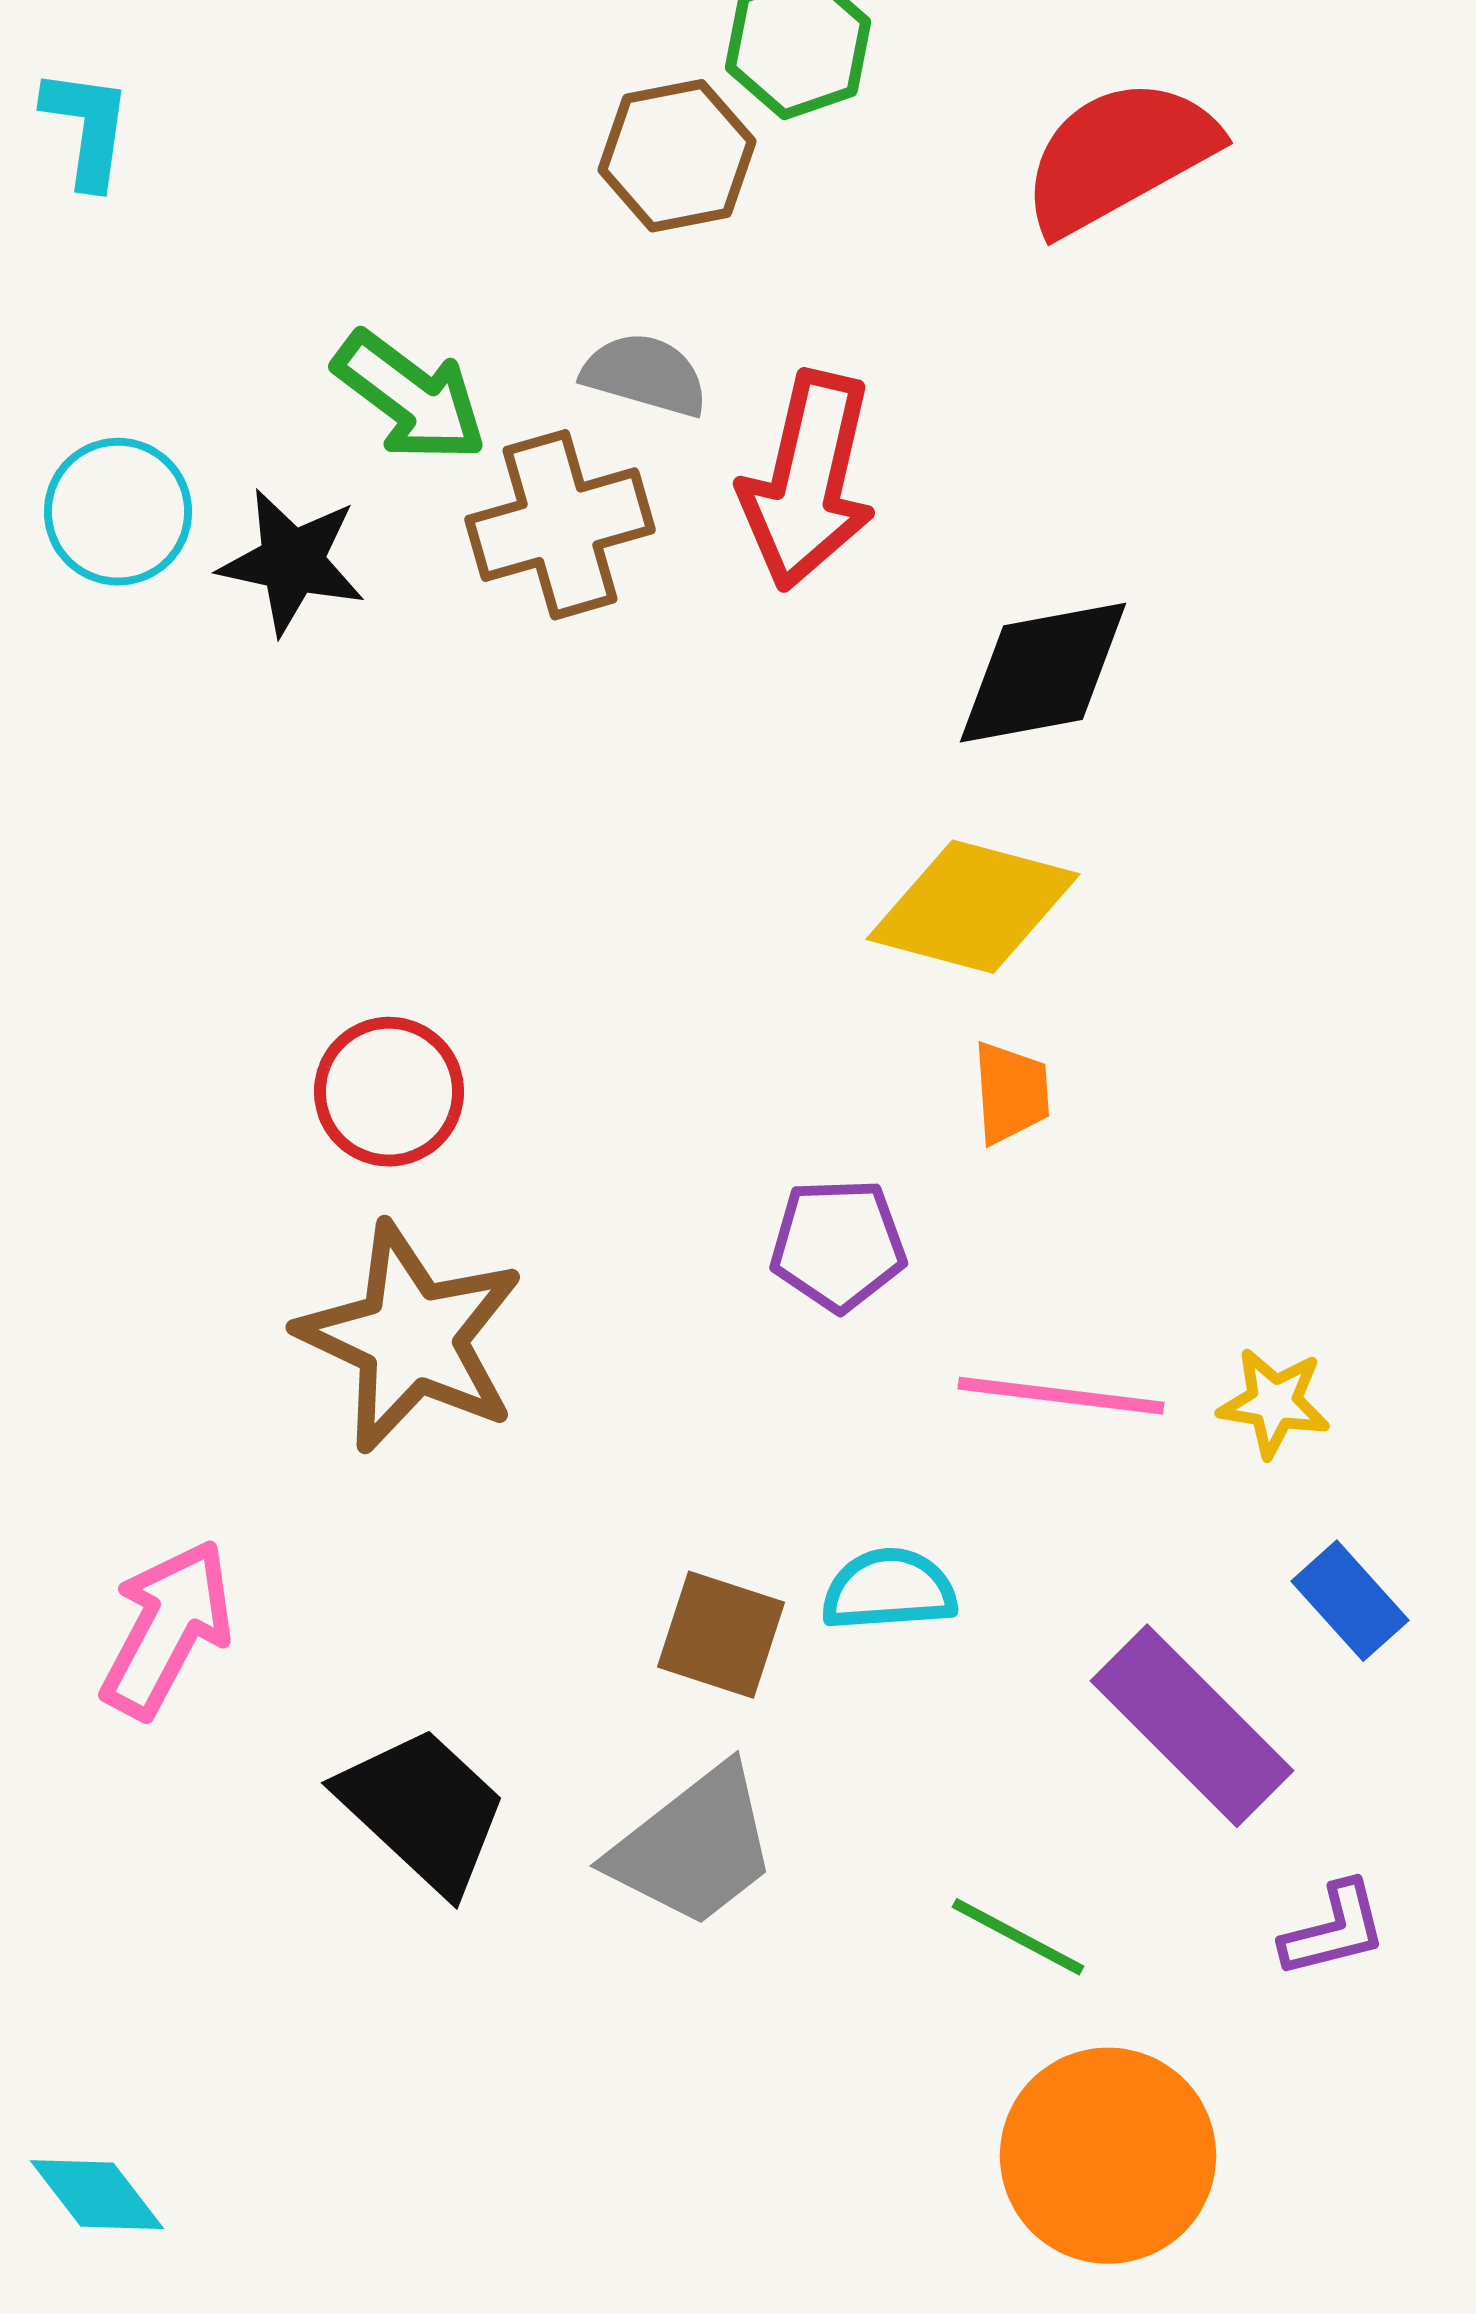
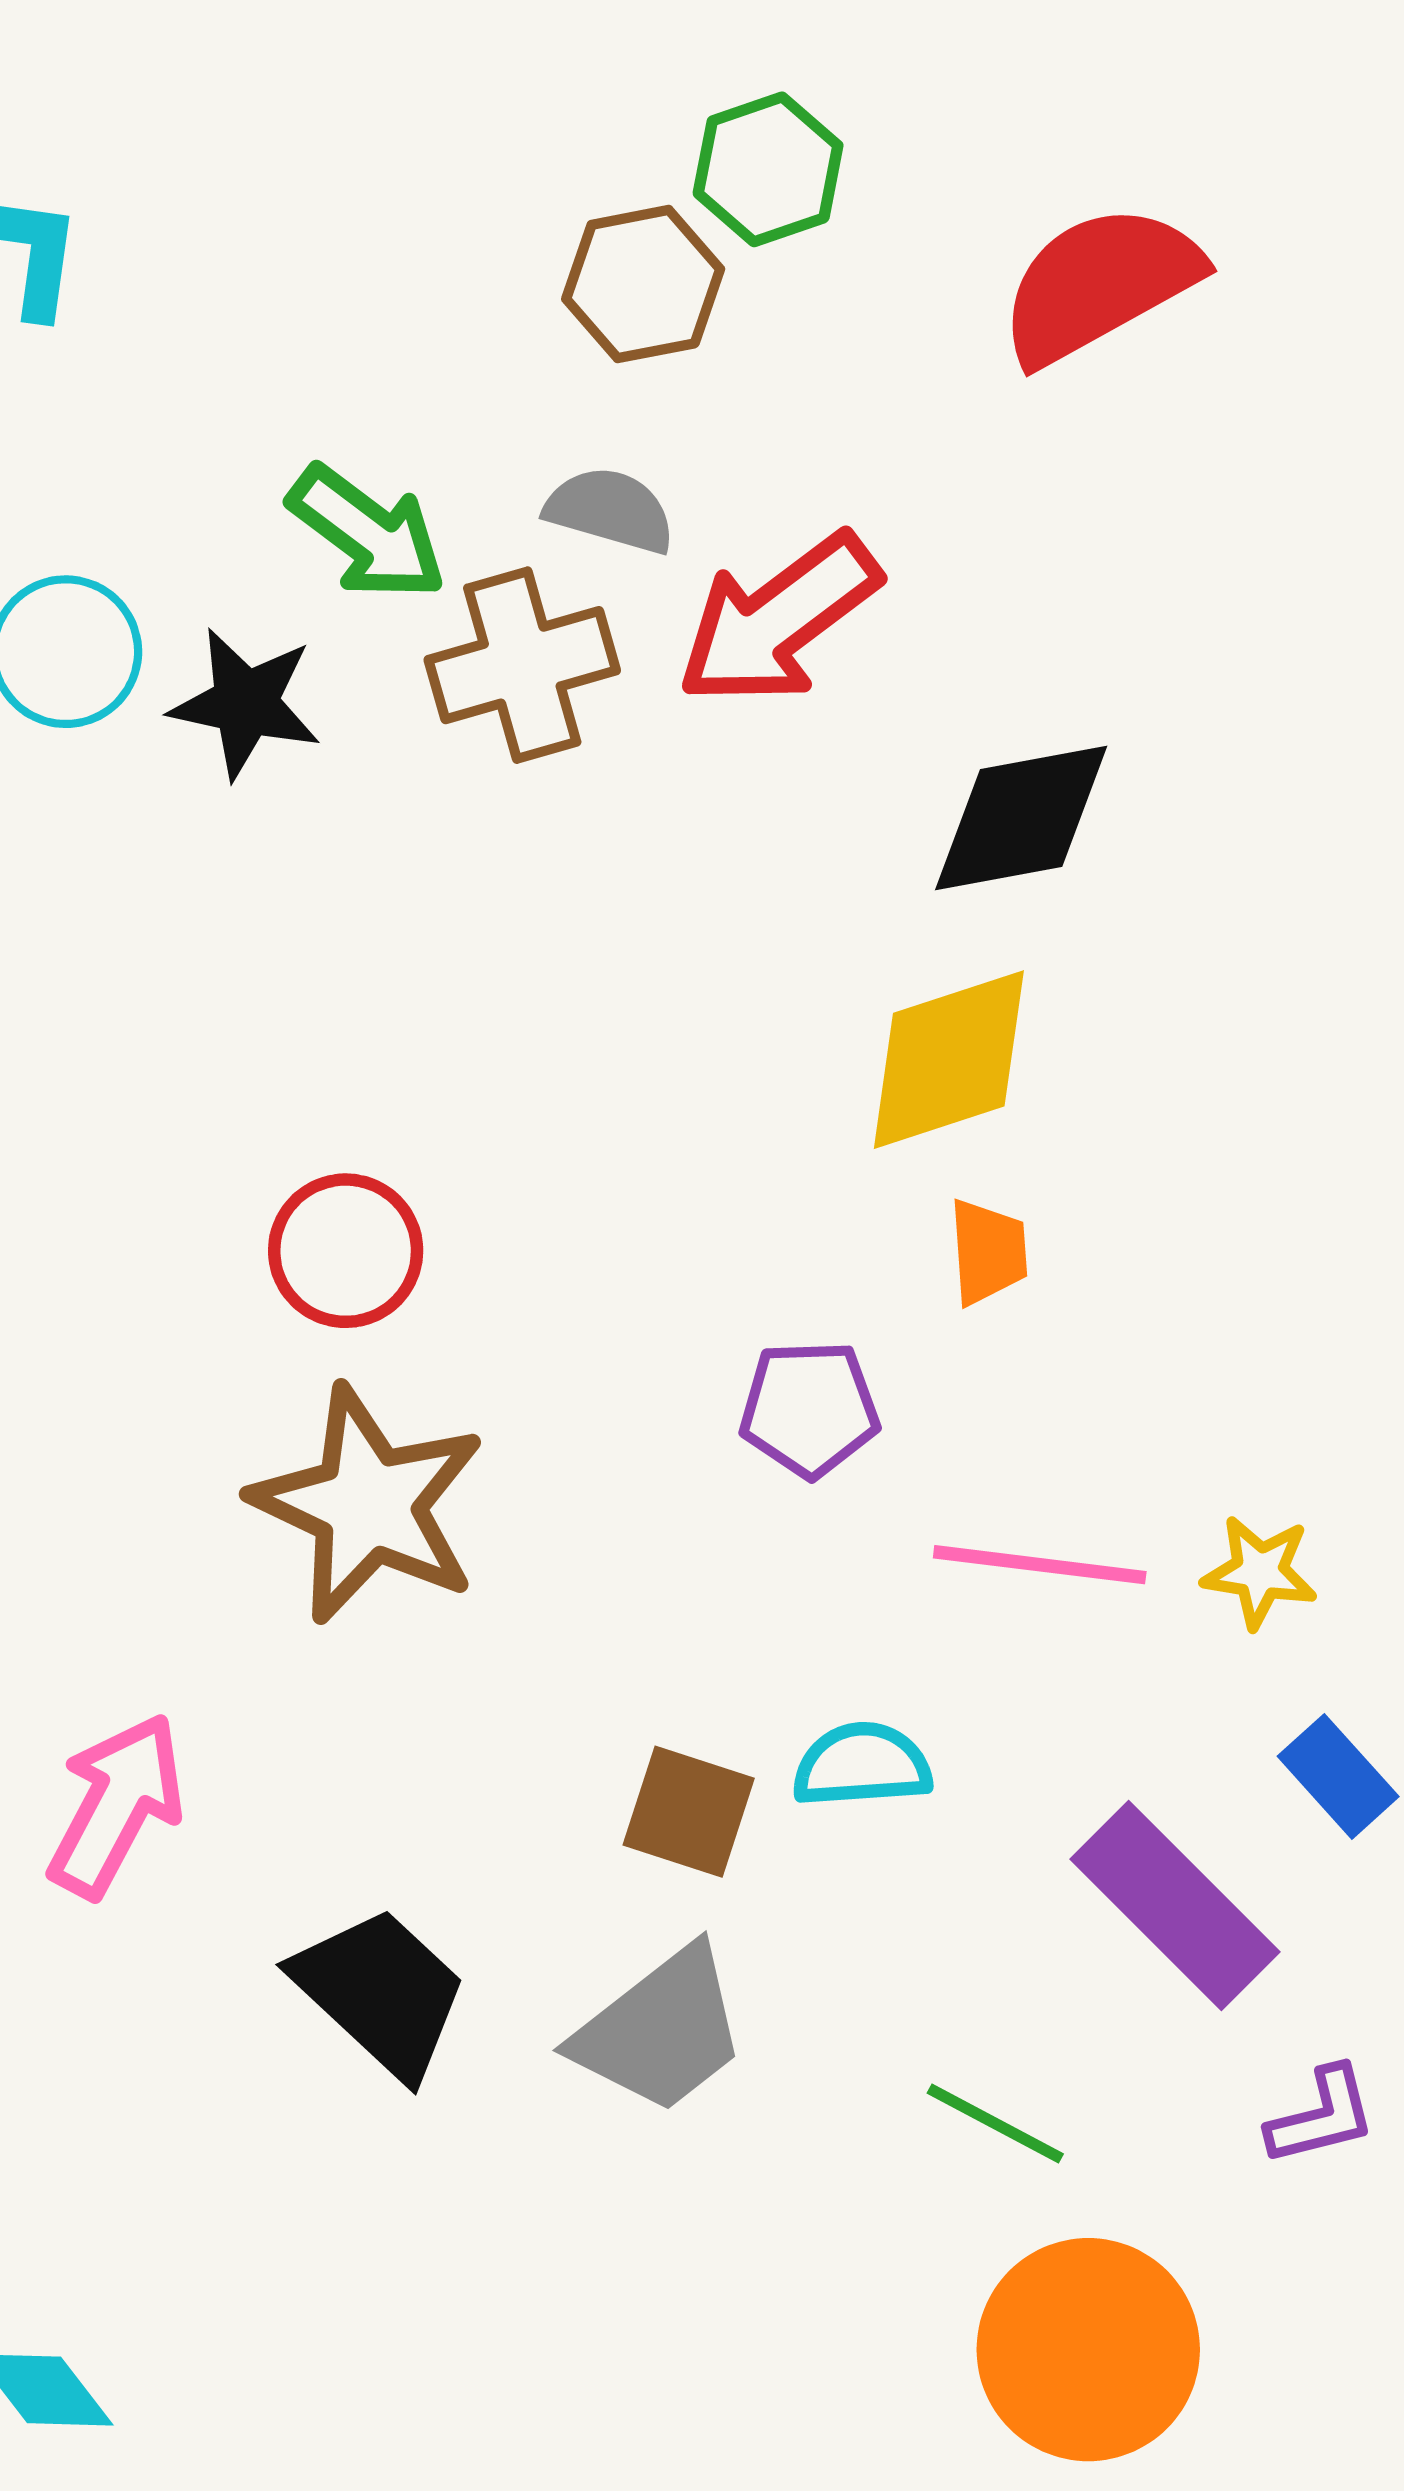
red arrow: (808, 481) -> (778, 620), turned 40
yellow diamond: (973, 907) -> (949, 1060), turned -33

